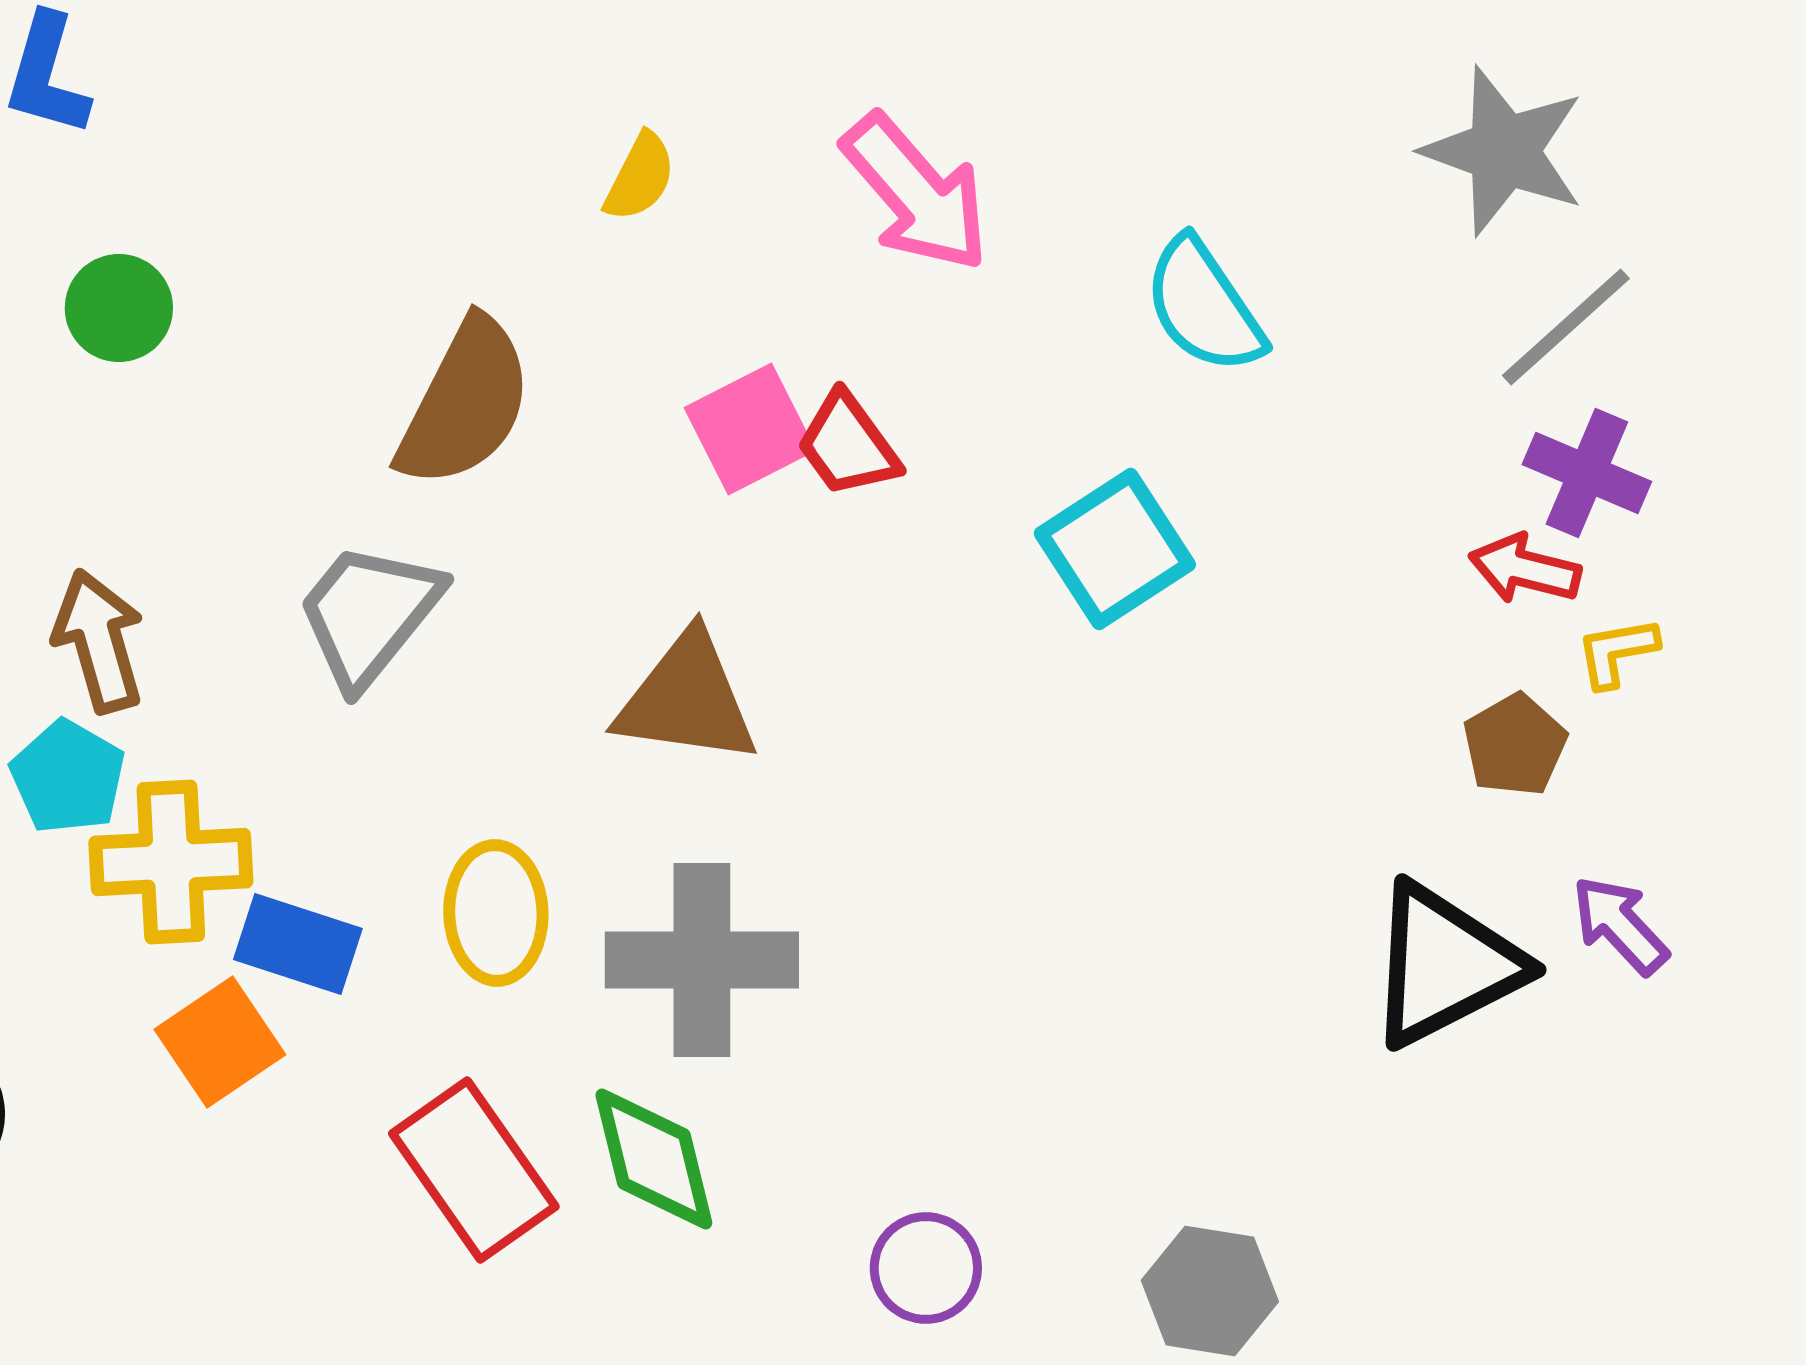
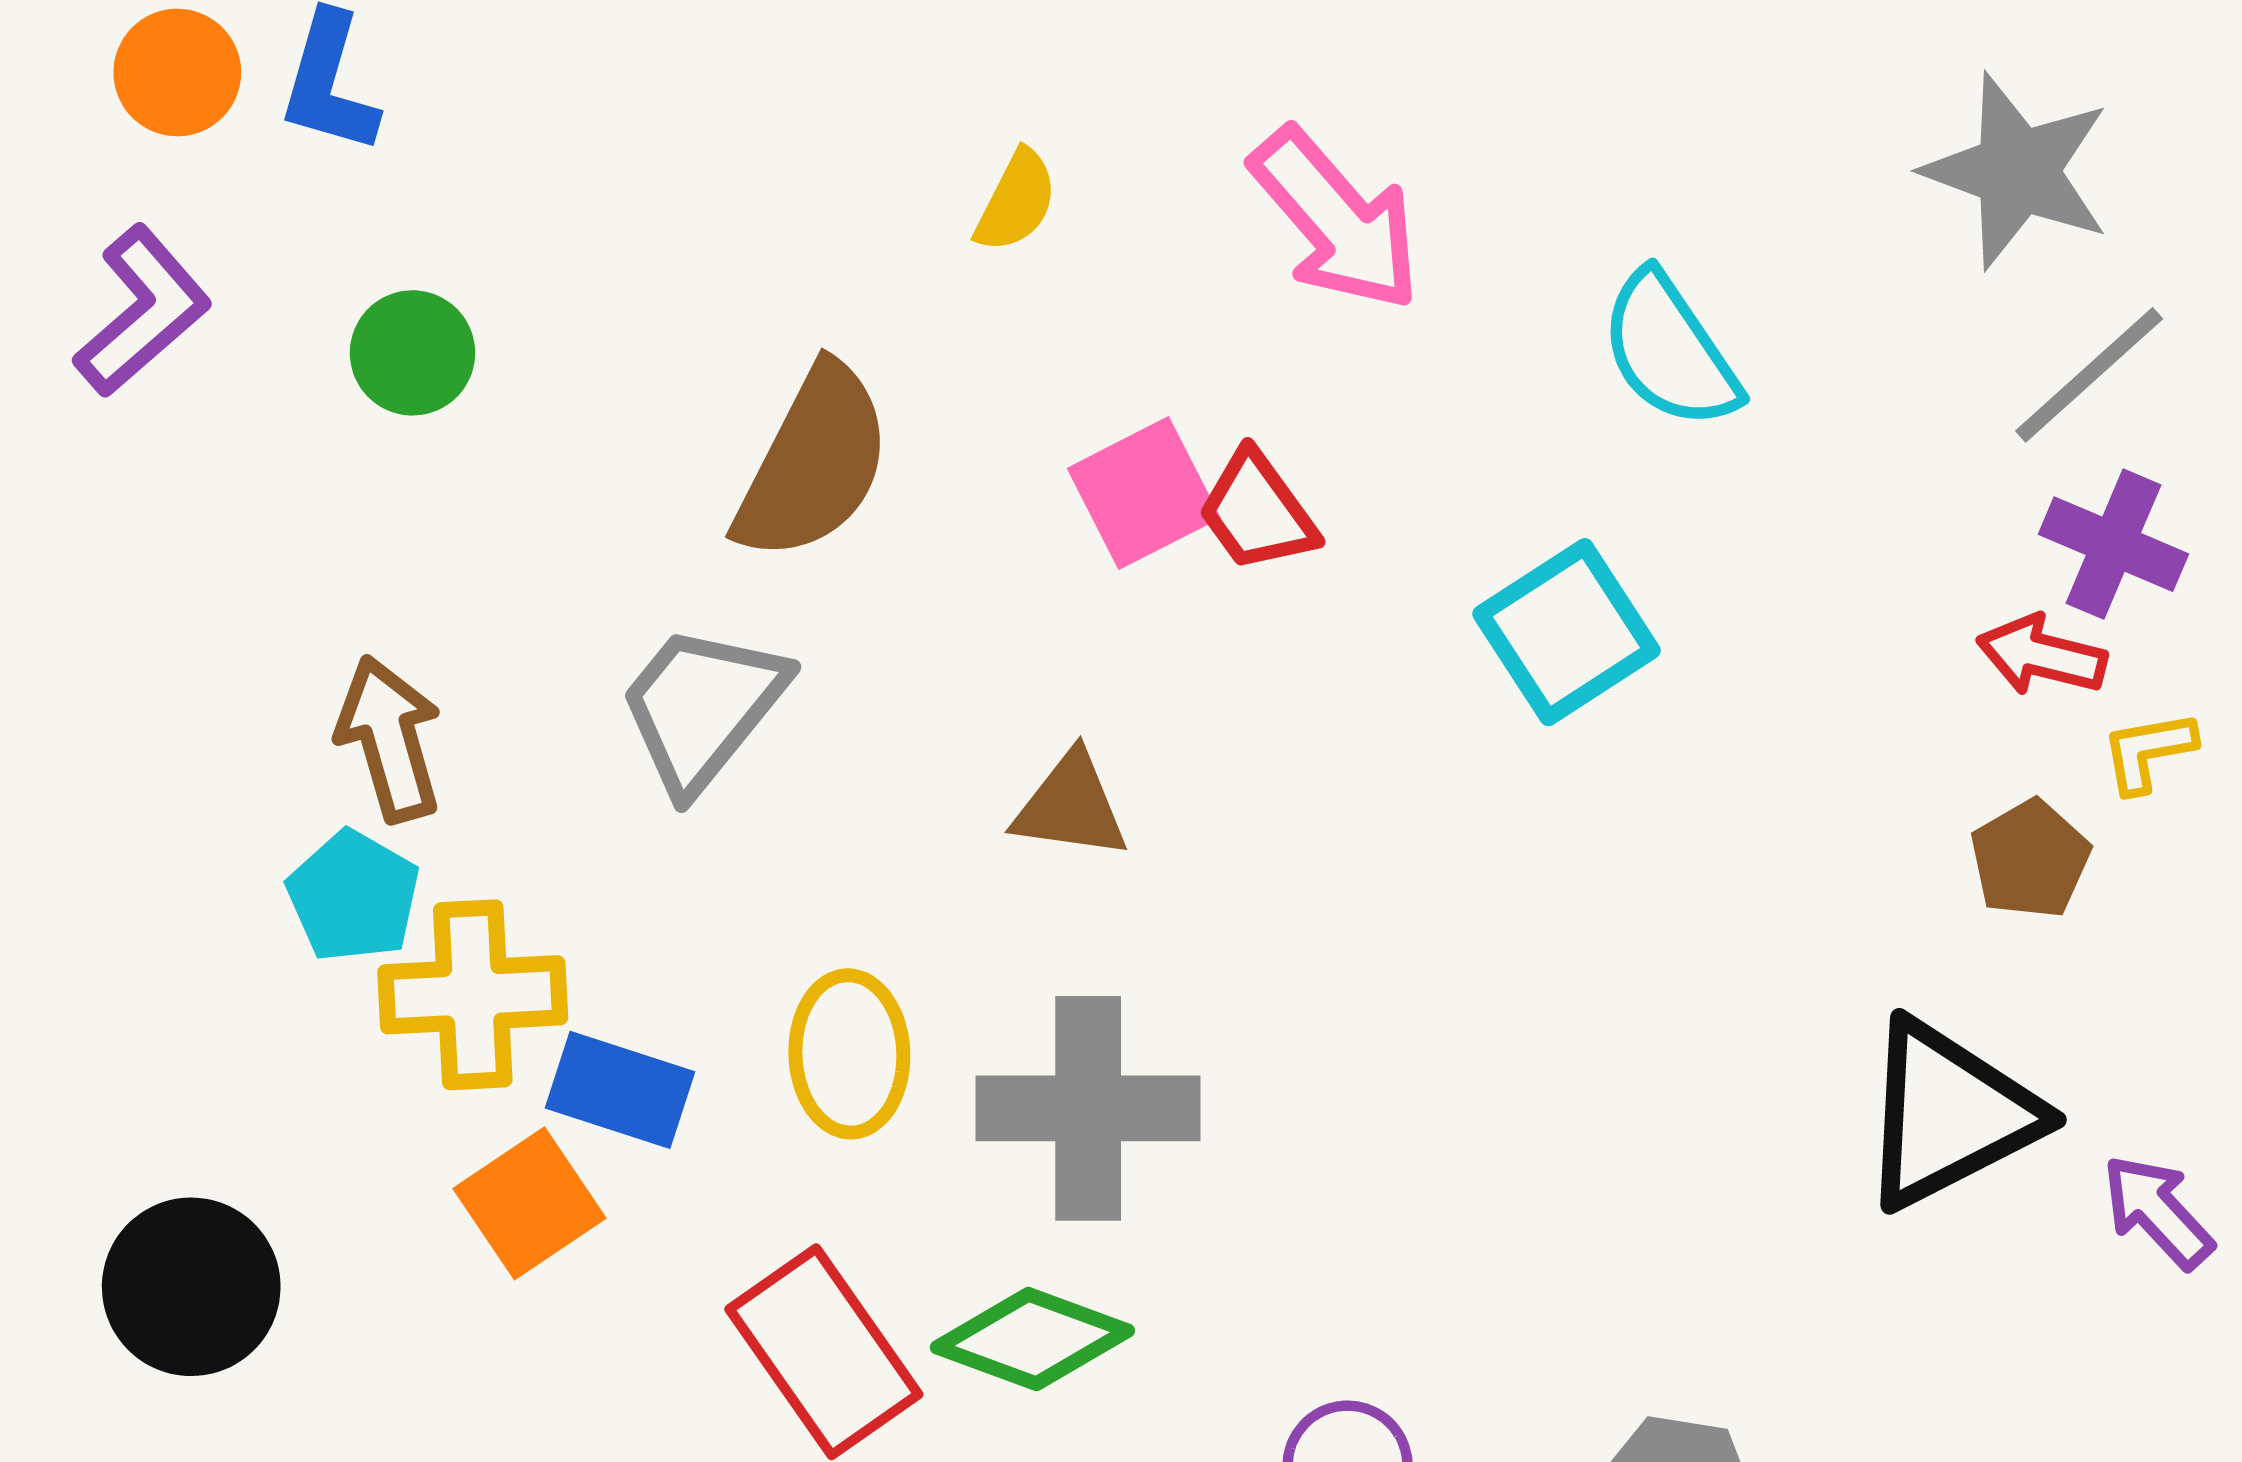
brown triangle: (687, 699) -> (1071, 806), size x0.7
purple arrow: (1620, 925) -> (2158, 1212), moved
green diamond: (654, 1159) -> (1032, 1339), turned -56

